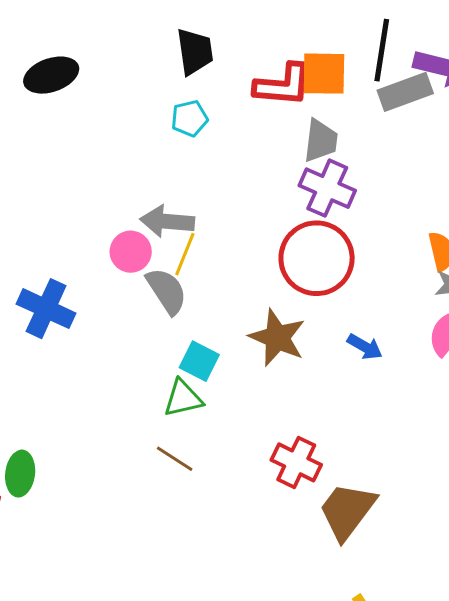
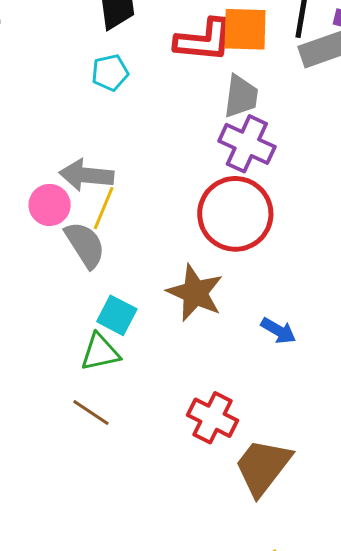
blue arrow: (365, 347) -> (278, 331), moved

